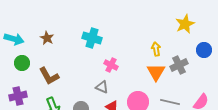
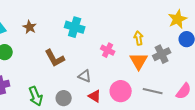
yellow star: (185, 24) -> (178, 19), moved
pink cross: (111, 65) -> (108, 50), moved
brown L-shape: (49, 76) -> (55, 58), moved

